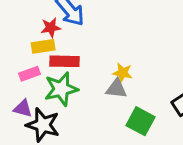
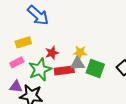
red star: (51, 28) -> (52, 53), moved
red rectangle: (65, 61) -> (64, 70), moved
green square: (140, 121) -> (95, 68), moved

